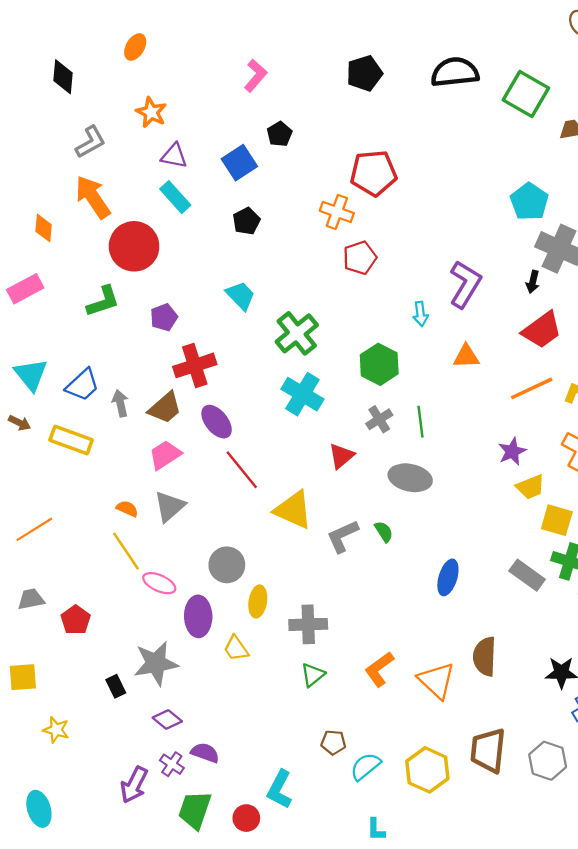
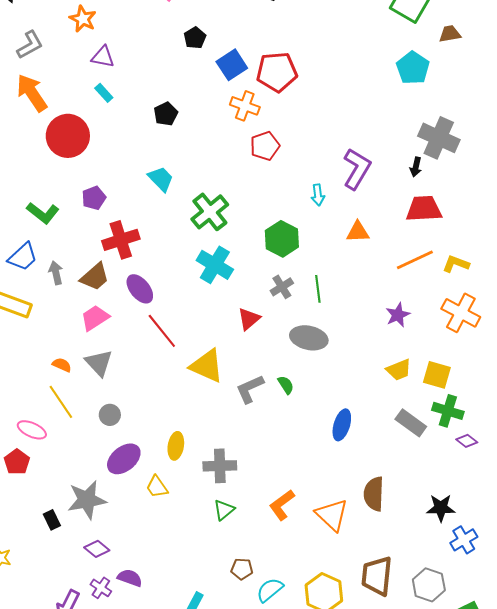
blue square: (239, 163) -> (232, 65), moved
cyan rectangle: (175, 197) -> (104, 93), size x0.7
cyan pentagon: (529, 202) -> (413, 68), moved
green L-shape: (103, 301) -> (43, 213), moved, turned 56
red trapezoid: (542, 330) -> (424, 209), turned -147
yellow trapezoid: (530, 487) -> (399, 370), moved
gray triangle: (170, 506) -> (99, 363), turned -32
gray circle: (227, 565) -> (110, 415), moved, size x0.7
pink ellipse: (159, 583) -> (32, 430), moved
purple ellipse: (198, 616) -> (124, 459), turned 52

